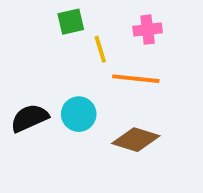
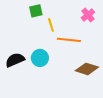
pink cross: (148, 30) -> (88, 15), moved, turned -32
brown diamond: (136, 140) -> (87, 69), moved

